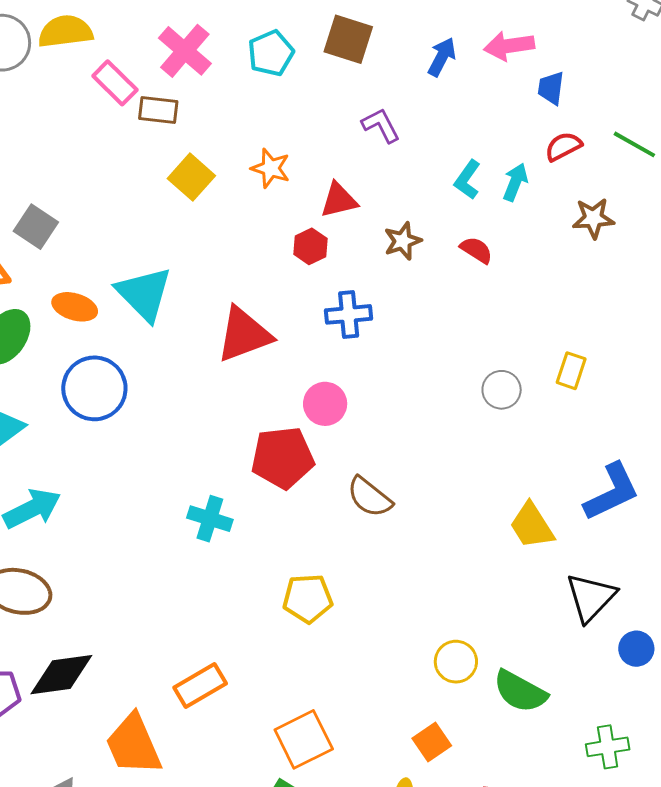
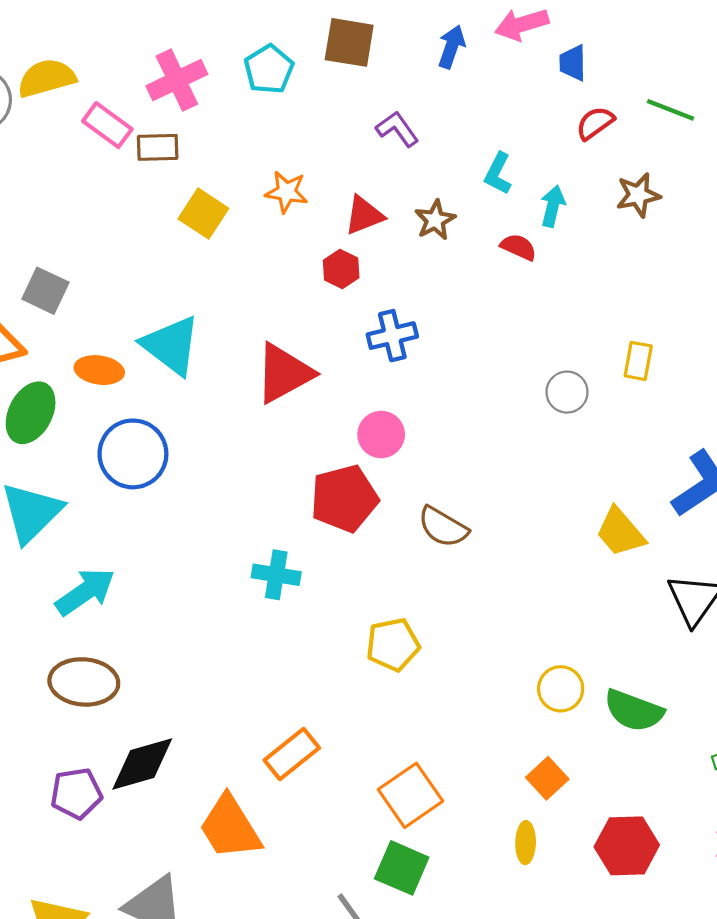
pink cross: (185, 51) -> (177, 80), turned 32
cyan arrow: (515, 182) -> (553, 206), moved
brown star: (403, 241) -> (435, 220), moved

